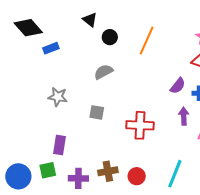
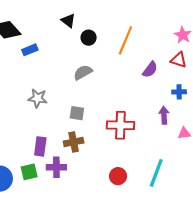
purple semicircle: (178, 86) -> (150, 70), moved
brown cross: (108, 171) -> (74, 142), moved
purple cross: (78, 178) -> (56, 167), moved

